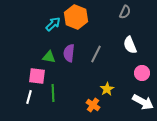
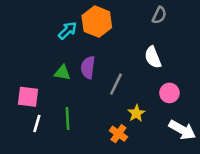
white semicircle: (130, 45) -> (153, 57), moved
gray line: (96, 54) -> (116, 84), moved
pink circle: (142, 73) -> (169, 93), moved
pink square: (37, 76) -> (28, 97), moved

